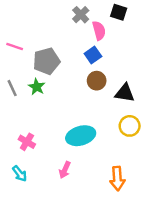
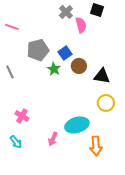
pink line: (15, 46) -> (12, 27), moved
blue square: (93, 55) -> (65, 53), moved
green star: (37, 87) -> (54, 69), moved
cyan ellipse: (81, 136) -> (77, 125), moved

